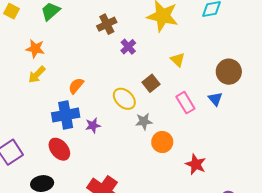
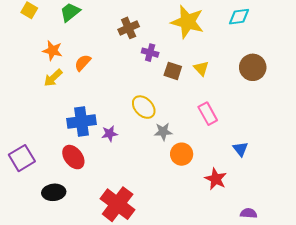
purple cross: (128, 47) -> (150, 53), turned -35
brown circle: (229, 72) -> (253, 67), moved
brown square: (151, 83) -> (173, 71), moved, turned -36
orange semicircle: (76, 86) -> (83, 63), moved
blue triangle: (215, 99) -> (240, 149), moved

